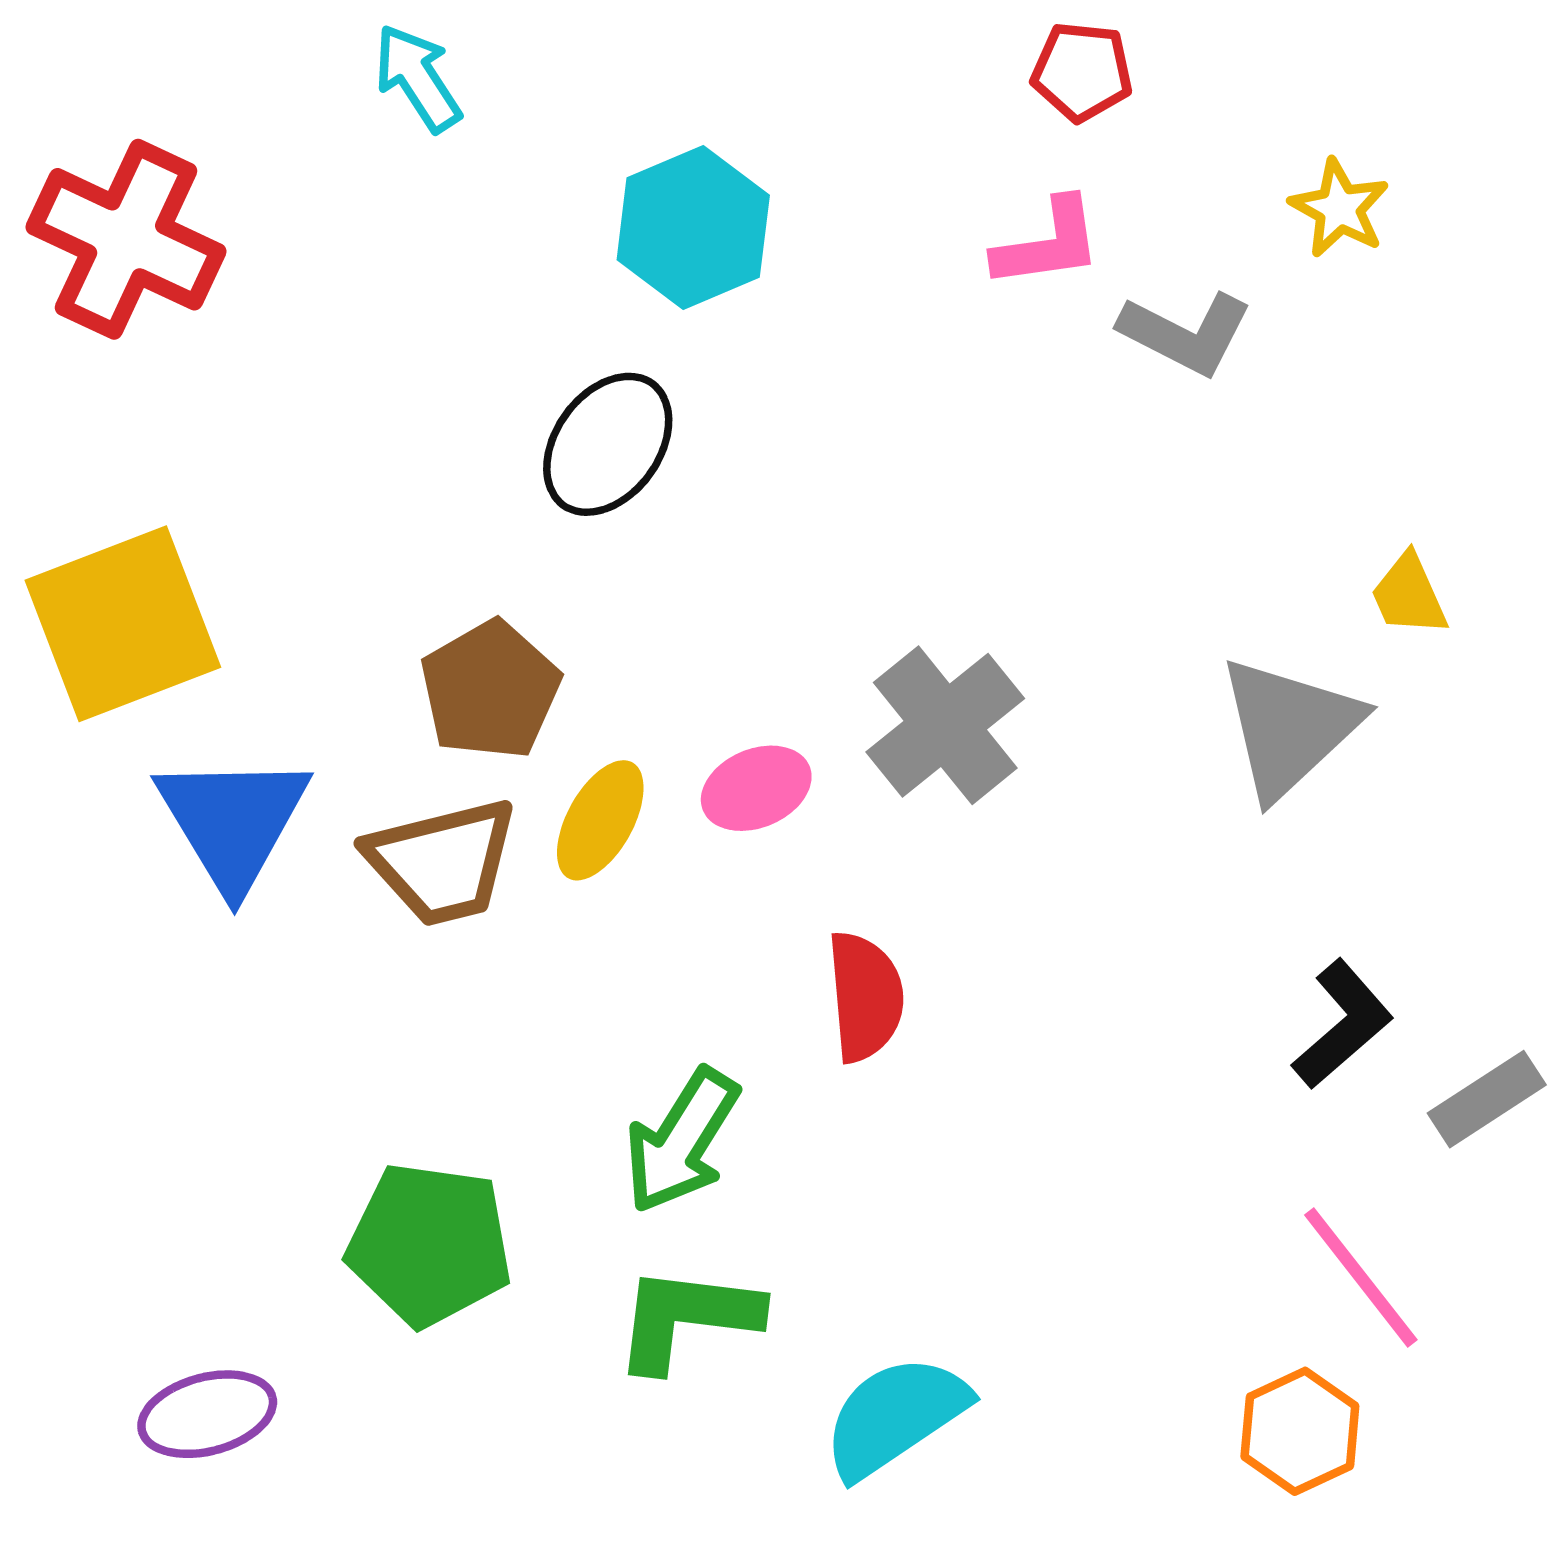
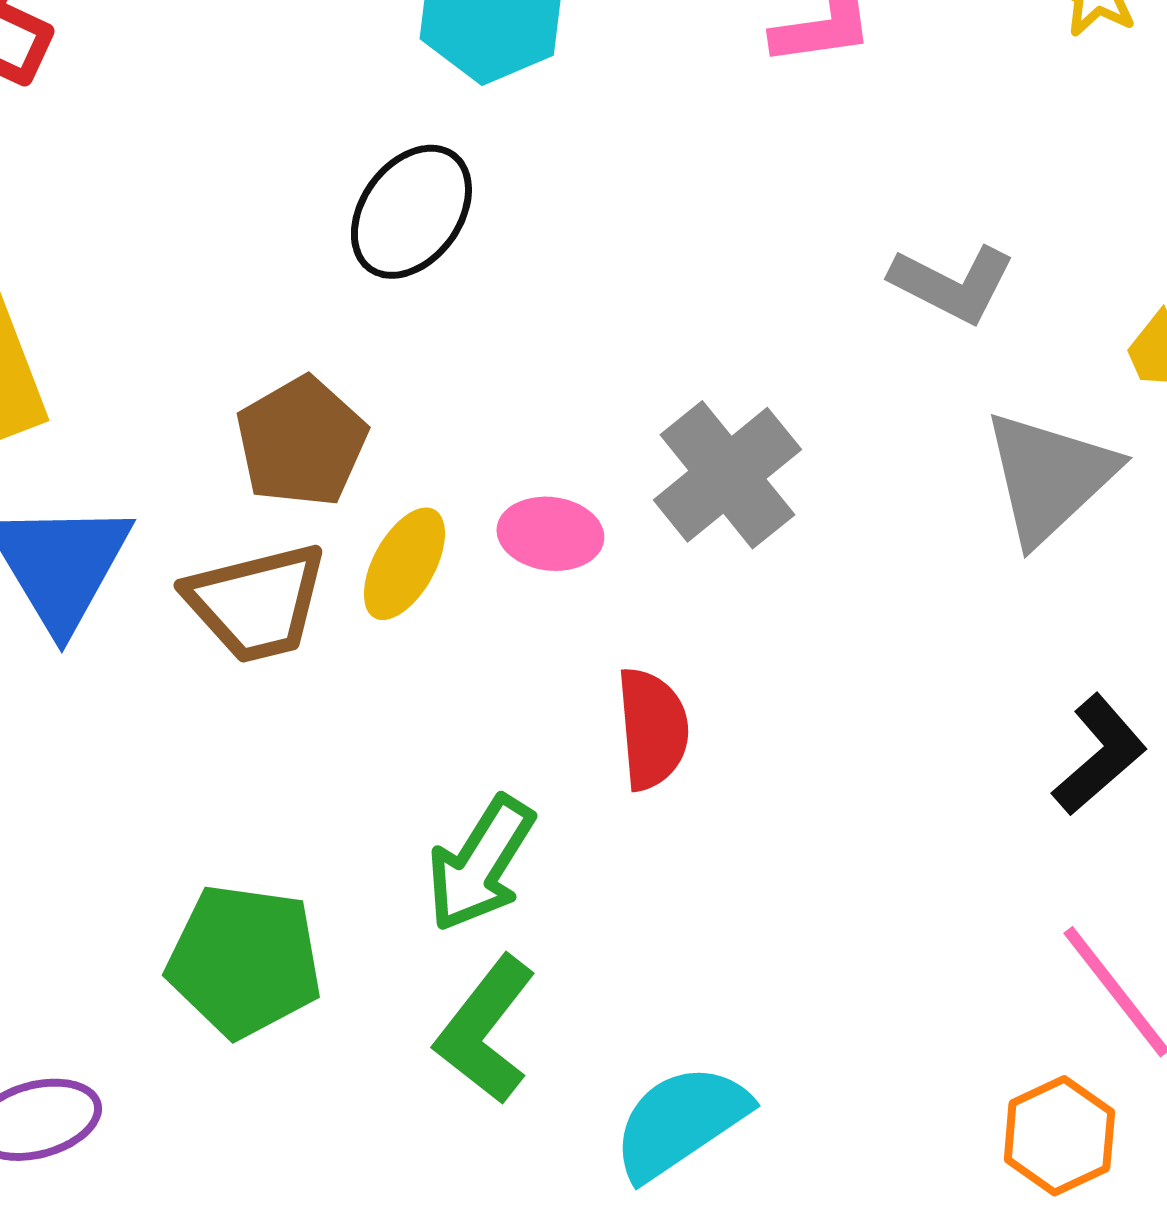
gray L-shape: (1186, 333) -> (952, 284), moved
pink ellipse: (756, 788) -> (550, 534), turned 30
green L-shape: (687, 1318) -> (485, 1030), turned -59

